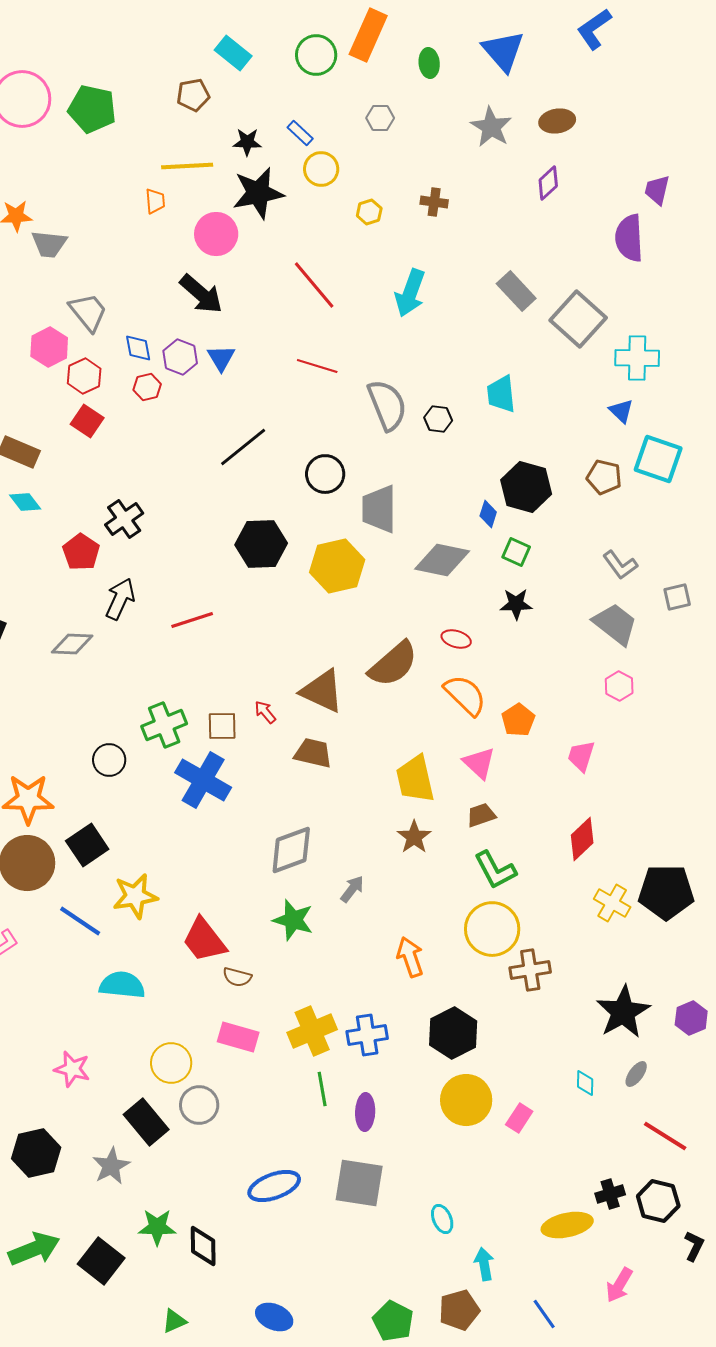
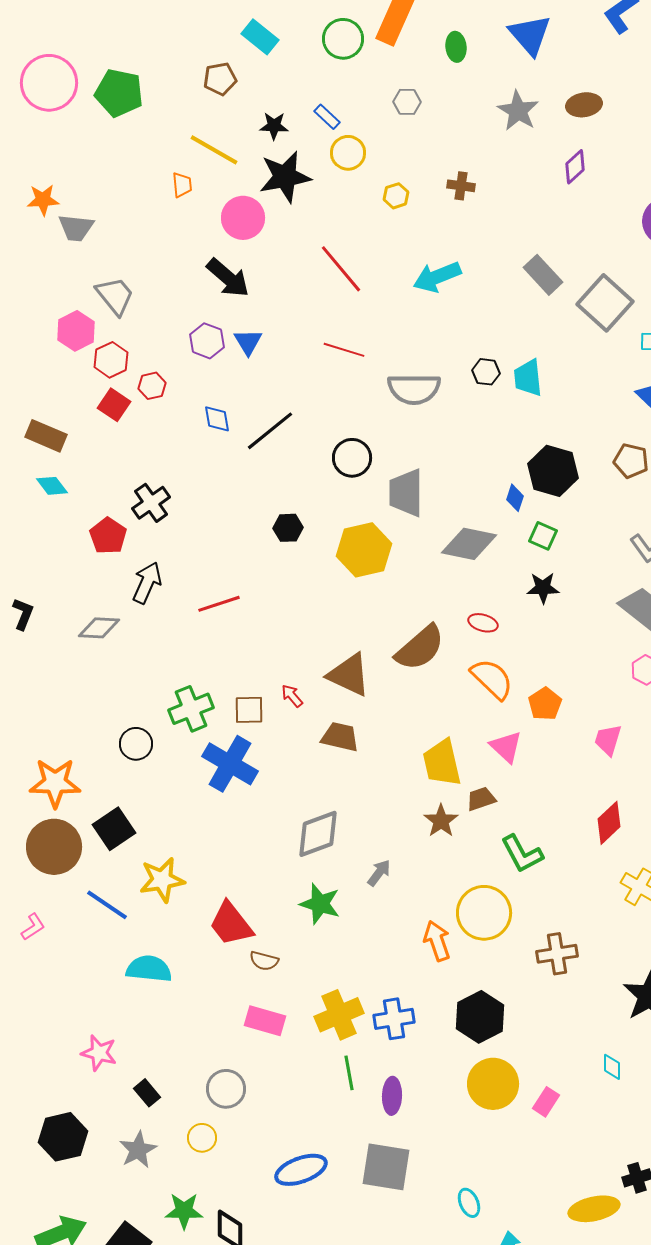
yellow line: (187, 166) -> (214, 150), turned 33
cyan arrow: (410, 293) -> (437, 277), turned 48
blue diamond: (138, 348) -> (217, 419), moved
red hexagon: (147, 387) -> (152, 386), moved
gray semicircle: (387, 405) -> (414, 389), turned 112
black hexagon: (438, 419) -> (486, 372), moved
black hexagon: (261, 544) -> (288, 528), size x0.6
brown trapezoid: (481, 815) -> (481, 799), moved
yellow circle: (492, 929) -> (484, 913), moved
yellow circle: (171, 1063) -> (202, 1138), moved, size x0.7
black rectangle: (146, 1122) -> (147, 1093), moved, size x0.6

